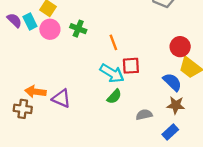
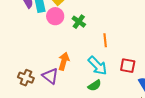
red square: (131, 66) -> (128, 66), moved
orange arrow: (36, 92) -> (64, 61), moved, turned 84
brown cross: (23, 109) -> (26, 78), moved

